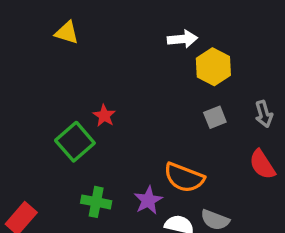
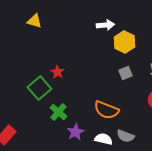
purple star: (148, 200) -> (75, 132), moved
green cross: (96, 202) -> (58, 112), moved, turned 30

